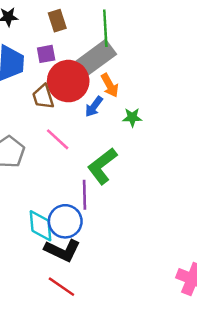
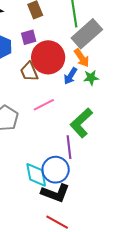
gray rectangle: (96, 58) -> (87, 34), moved
green star: (132, 117) -> (91, 78), moved
pink line: (58, 139) -> (44, 105), turned -65

